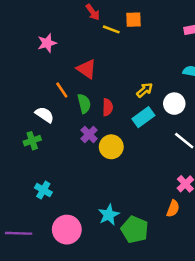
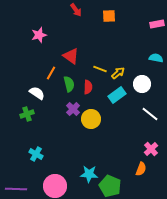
yellow line: (111, 29) -> (100, 69), moved
orange line: (62, 90) -> (51, 73), turned 64
cyan star: (109, 215) -> (89, 174), turned 30

